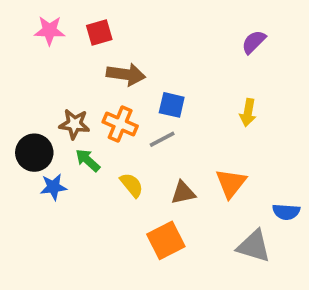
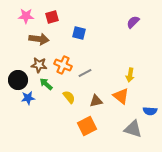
brown arrow: (126, 74) -> (39, 39), moved
blue square: (172, 105) -> (79, 33), moved
yellow arrow: (248, 113) -> (130, 75), moved
orange triangle: (231, 183) -> (121, 96), turned -30

